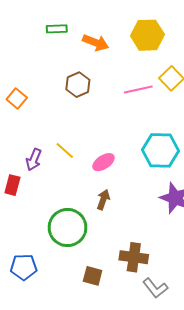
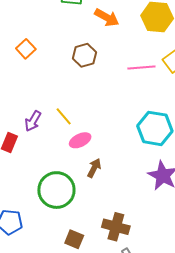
orange square: (17, 99) -> (26, 49), moved
pink ellipse: (103, 162) -> (80, 140), moved

